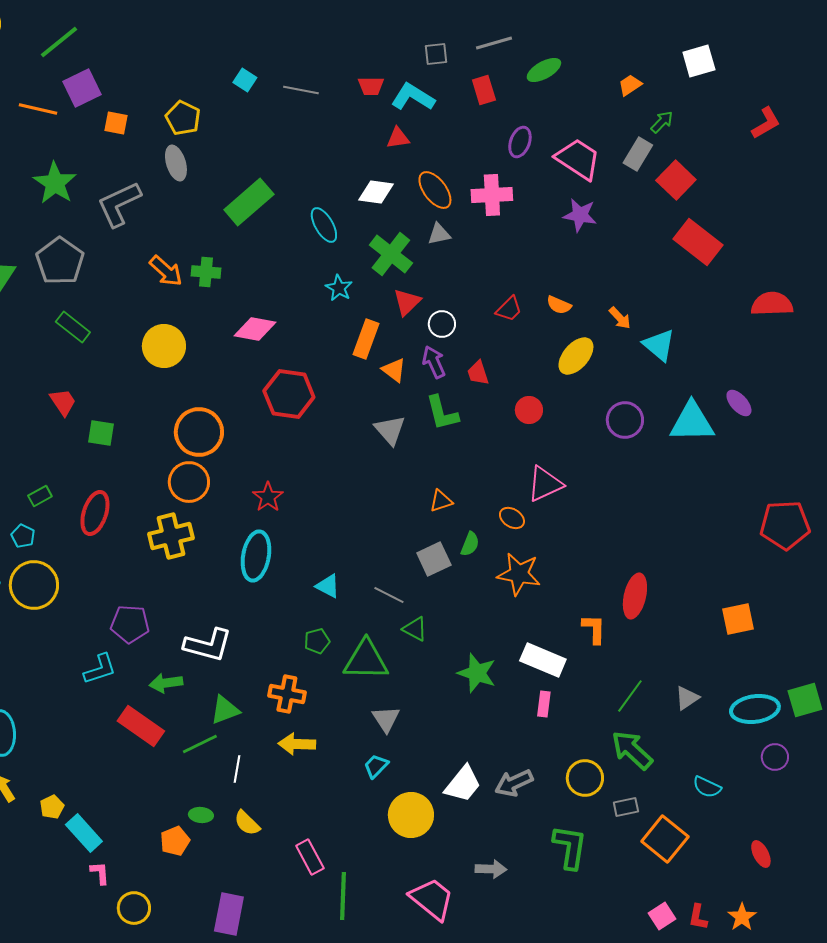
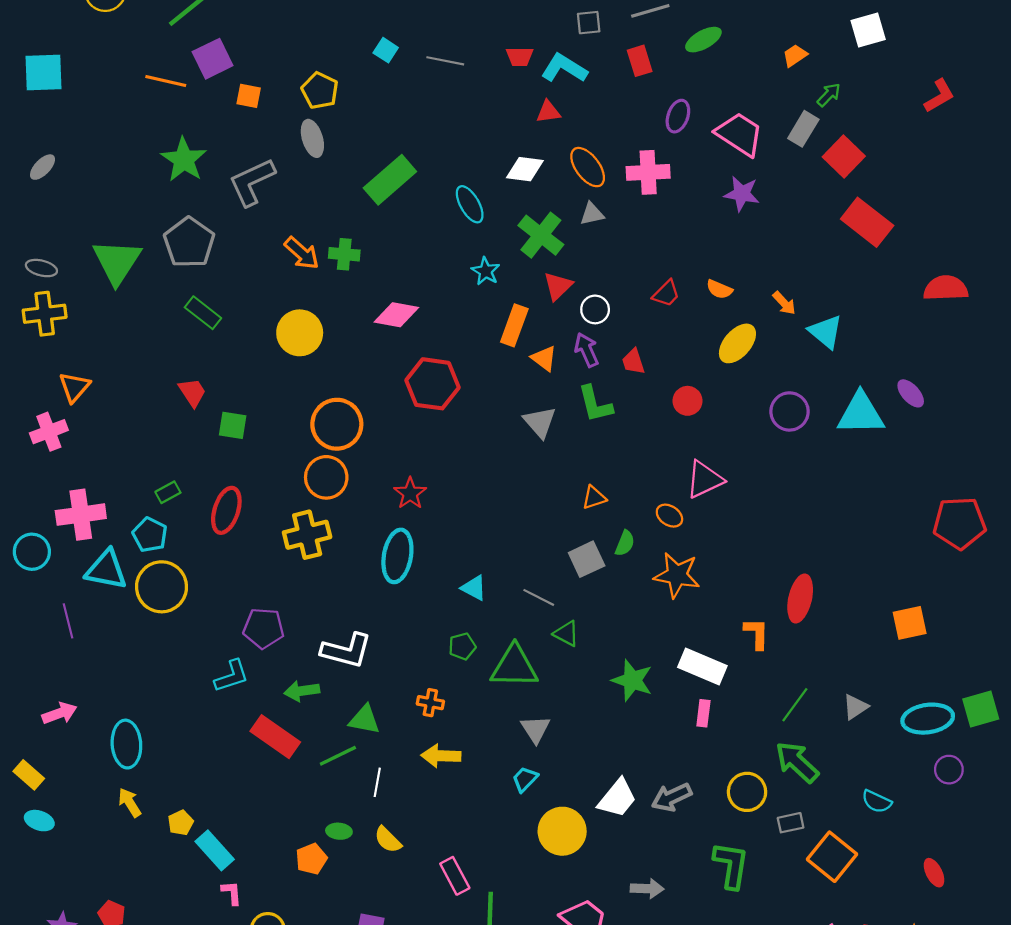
cyan pentagon: (23, 536) -> (150, 535), size x1.4
orange cross: (287, 694) -> (430, 703), size x0.7
green triangle: (225, 710) -> (364, 720), turned 32

